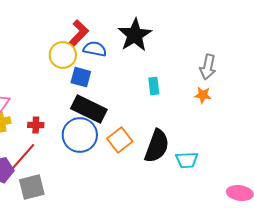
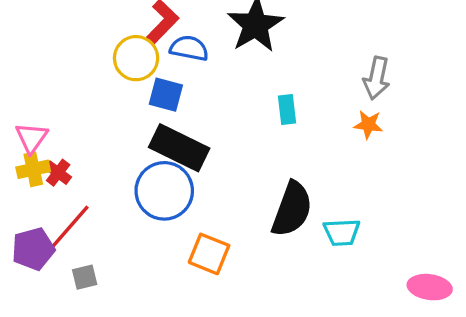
red cross: (36, 125) -> (58, 173), moved, turned 35
orange square: (120, 140) -> (209, 254), moved, turned -30
gray square: (32, 187) -> (85, 277), size x0.6

